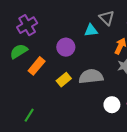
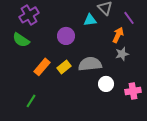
green semicircle: (19, 51) -> (21, 40), turned -114
orange rectangle: (37, 66) -> (42, 67), moved
white circle: (112, 105) -> (106, 84), moved

